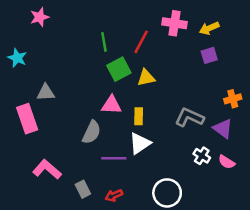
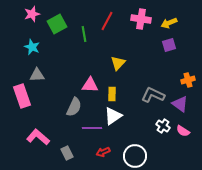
red line: (141, 42) -> (107, 21), moved
cyan star: (17, 58) -> (32, 47), moved
green square: (119, 69) -> (57, 24), moved
yellow triangle: (146, 78) -> (118, 63), turned -35
red arrow: (114, 195) -> (103, 152), moved

